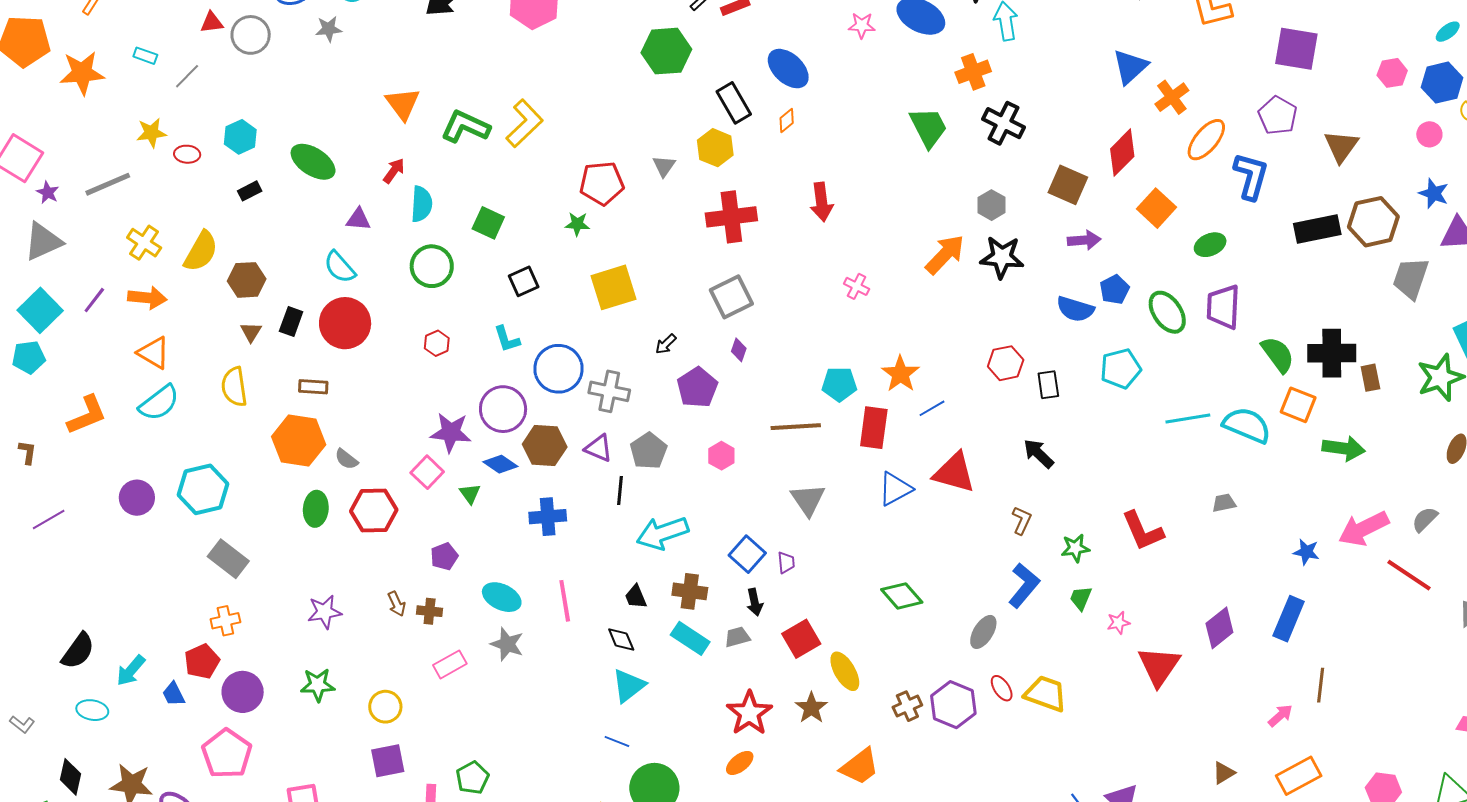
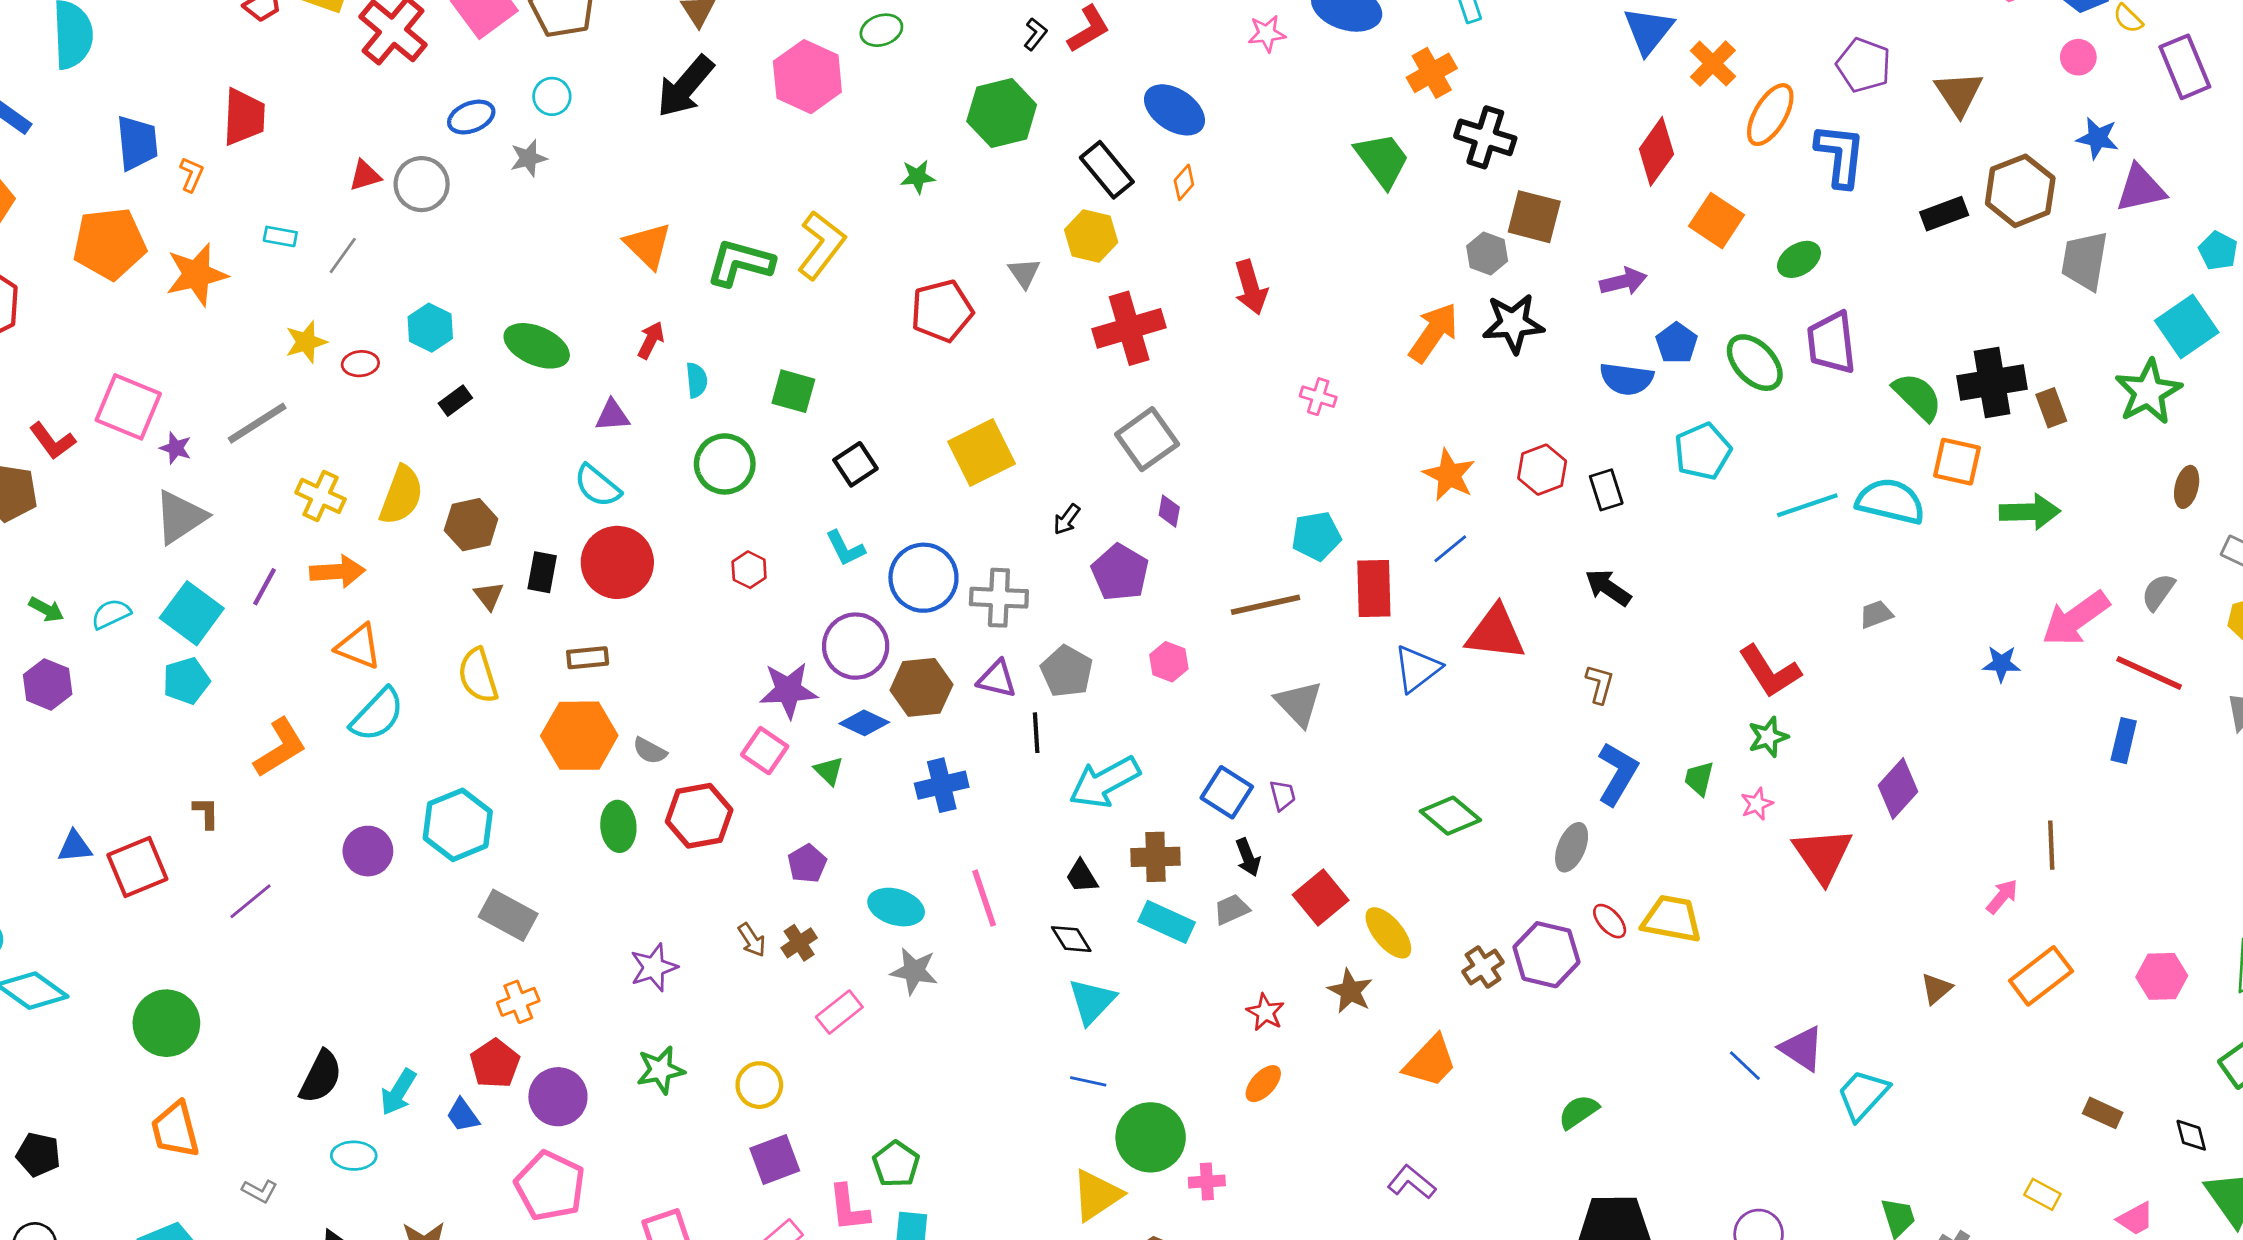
brown square: (1068, 185) -> (1534, 217), moved
cyan semicircle: (422, 204) -> (697, 380), size x0.7
green star: (577, 224) -> (918, 177), moved
black rectangle: (1317, 229) -> (1944, 214), size x0.7
orange star: (900, 374) -> (1449, 475), moved
green star: (1075, 548) -> (1768, 737), moved
brown cross: (430, 611) -> (799, 943), turned -30
blue rectangle: (1289, 619) -> (2124, 741), moved, size x0.7
red star: (749, 713) -> (1265, 1012), size x0.6

